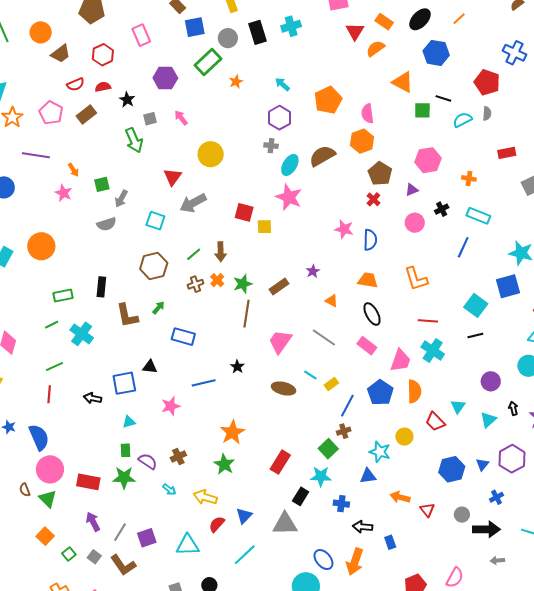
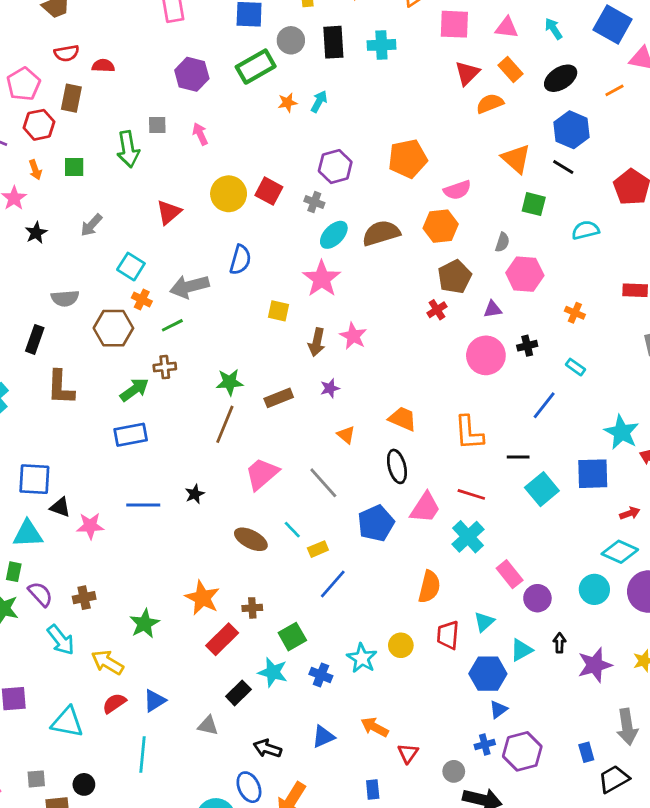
red hexagon: (103, 55) -> (39, 125), moved
cyan arrow: (282, 84) -> (319, 101), moved, turned 63
black line: (443, 98) -> (563, 167), moved
black star: (127, 100) -> (36, 233), moved
pink semicircle: (367, 114) -> (457, 190), turned -114
gray semicircle: (487, 114) -> (502, 242), moved
brown rectangle: (86, 115) -> (71, 98), turned -54
green square: (102, 184) -> (74, 167), moved
gray arrow: (193, 203) -> (189, 286), moved
red square: (244, 212) -> (269, 191), moved
cyan rectangle: (478, 216) -> (575, 367), size x0.6
pink circle: (415, 223) -> (486, 355), size x1.4
gray semicircle: (107, 224) -> (65, 298), moved
pink star: (344, 229) -> (353, 336), moved
blue semicircle: (370, 240) -> (240, 260), moved
brown arrow: (221, 252) -> (317, 342), moved
orange cross: (217, 280) -> (142, 299), moved, turned -32
green arrow: (159, 308) -> (134, 390), moved, size x1.5
black line: (475, 336) -> (518, 457), moved
blue rectangle: (183, 337) -> (131, 435), turned -40
pink rectangle: (367, 346) -> (510, 574), moved
pink trapezoid: (400, 361) -> (425, 508), moved
black triangle: (150, 367) -> (60, 507), moved
blue pentagon: (380, 393) -> (376, 523), moved
cyan triangle: (129, 422) -> (28, 534), size x1.6
red trapezoid: (435, 422) -> (448, 635), turned 35
brown cross: (344, 431) -> (252, 608), moved
orange star: (232, 432) -> (202, 598), moved, turned -30
purple hexagon: (512, 459) -> (522, 751), moved
blue hexagon: (452, 469) -> (488, 674), moved
blue triangle: (368, 476) -> (323, 737), moved, turned -30
cyan arrow: (169, 489) -> (61, 640), size x1.6
blue cross: (496, 497) -> (485, 745), moved
blue cross: (341, 504) -> (321, 675), moved
gray triangle: (285, 524) -> (208, 726), size x0.6
black arrow: (363, 527) -> (267, 748), moved
blue rectangle: (390, 542) -> (373, 789), moved
cyan line: (245, 555) -> (142, 754), turned -55

